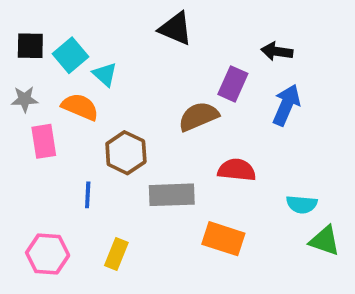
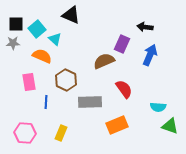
black triangle: (176, 29) -> (71, 15), moved
gray star: (25, 99) -> (13, 43), moved
pink rectangle: (44, 141) -> (29, 82), moved
red semicircle: (237, 170) -> (124, 89), turned 48
orange rectangle: (223, 239) -> (117, 125), turned -40

